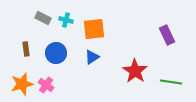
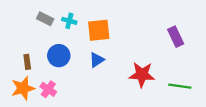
brown rectangle: (26, 49) -> (27, 62), moved
red star: (135, 71) -> (142, 75), turned -30

